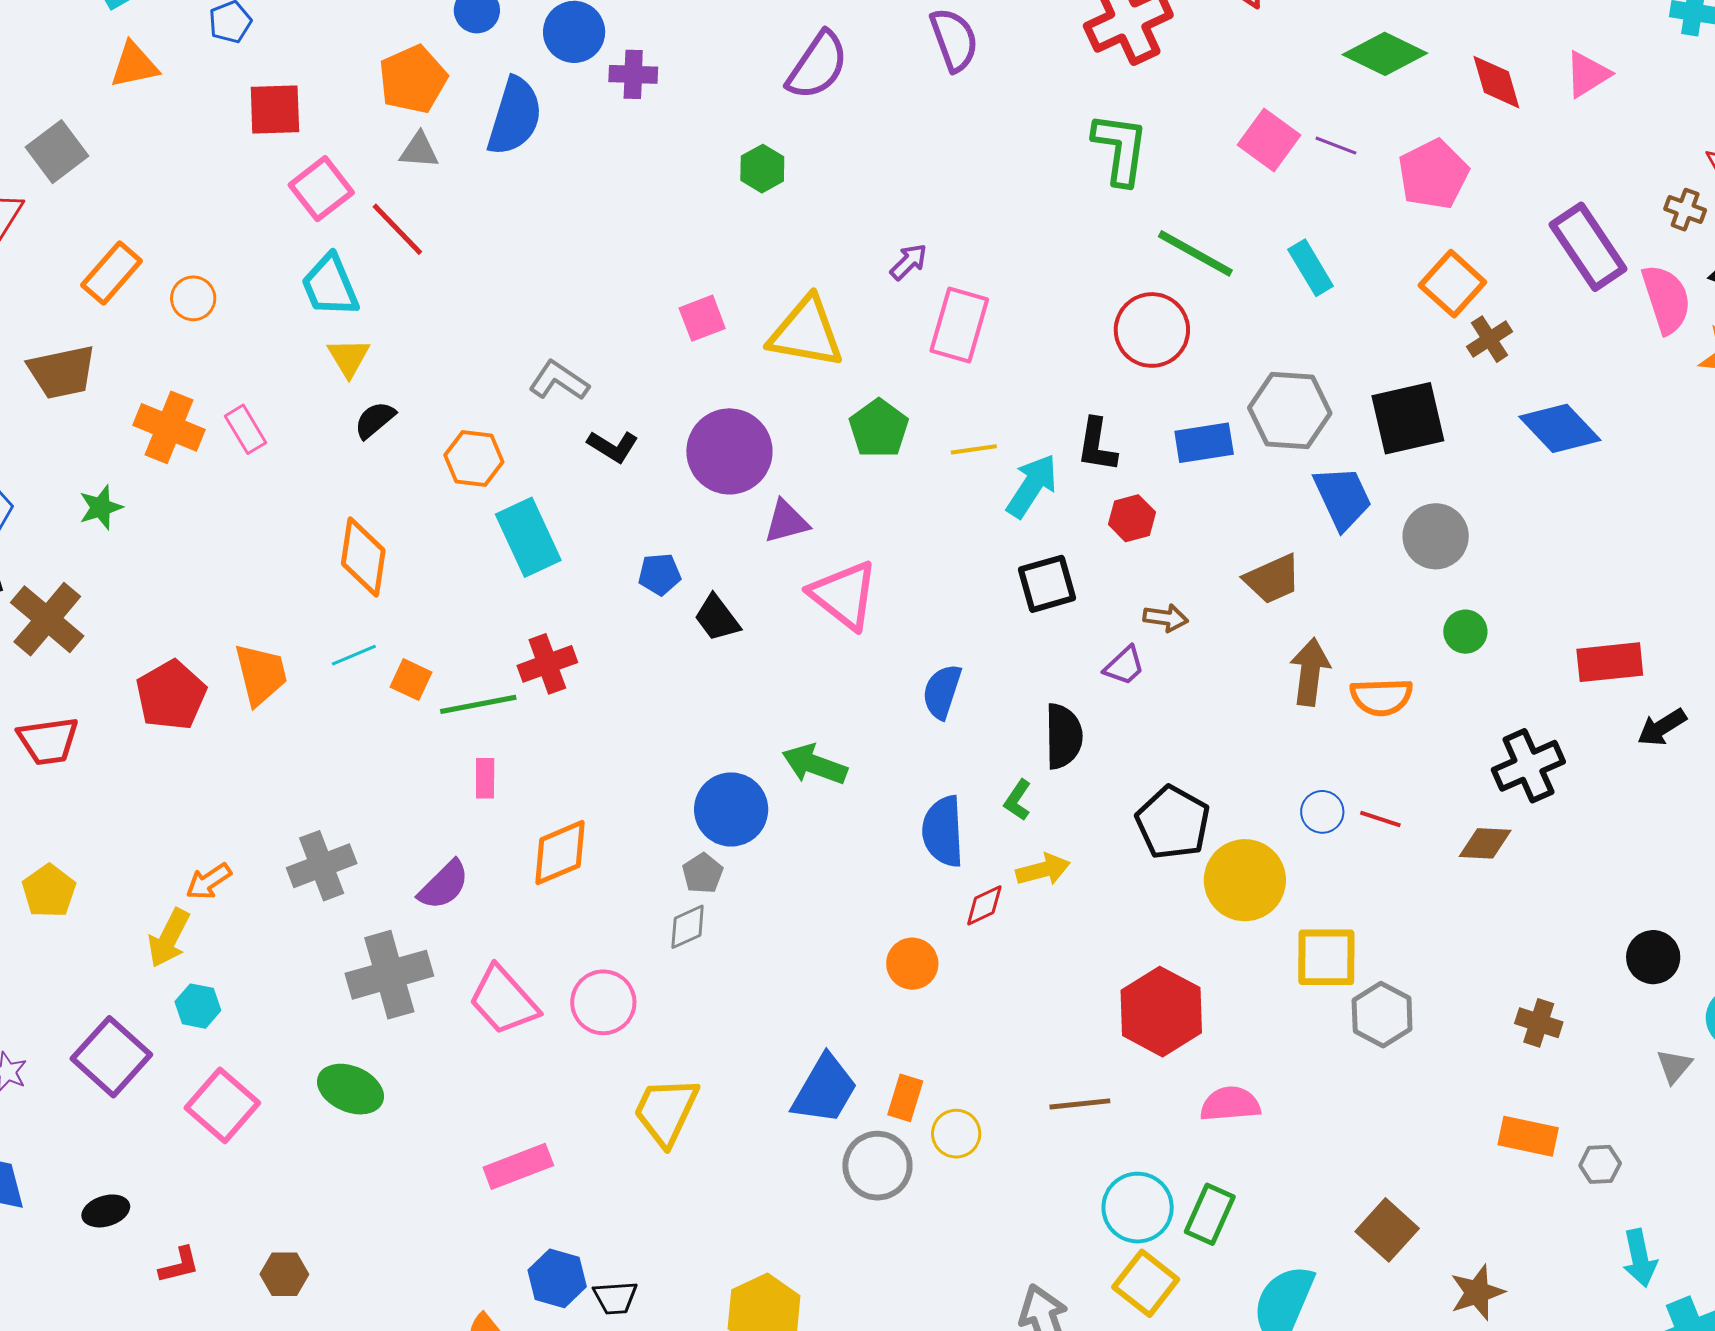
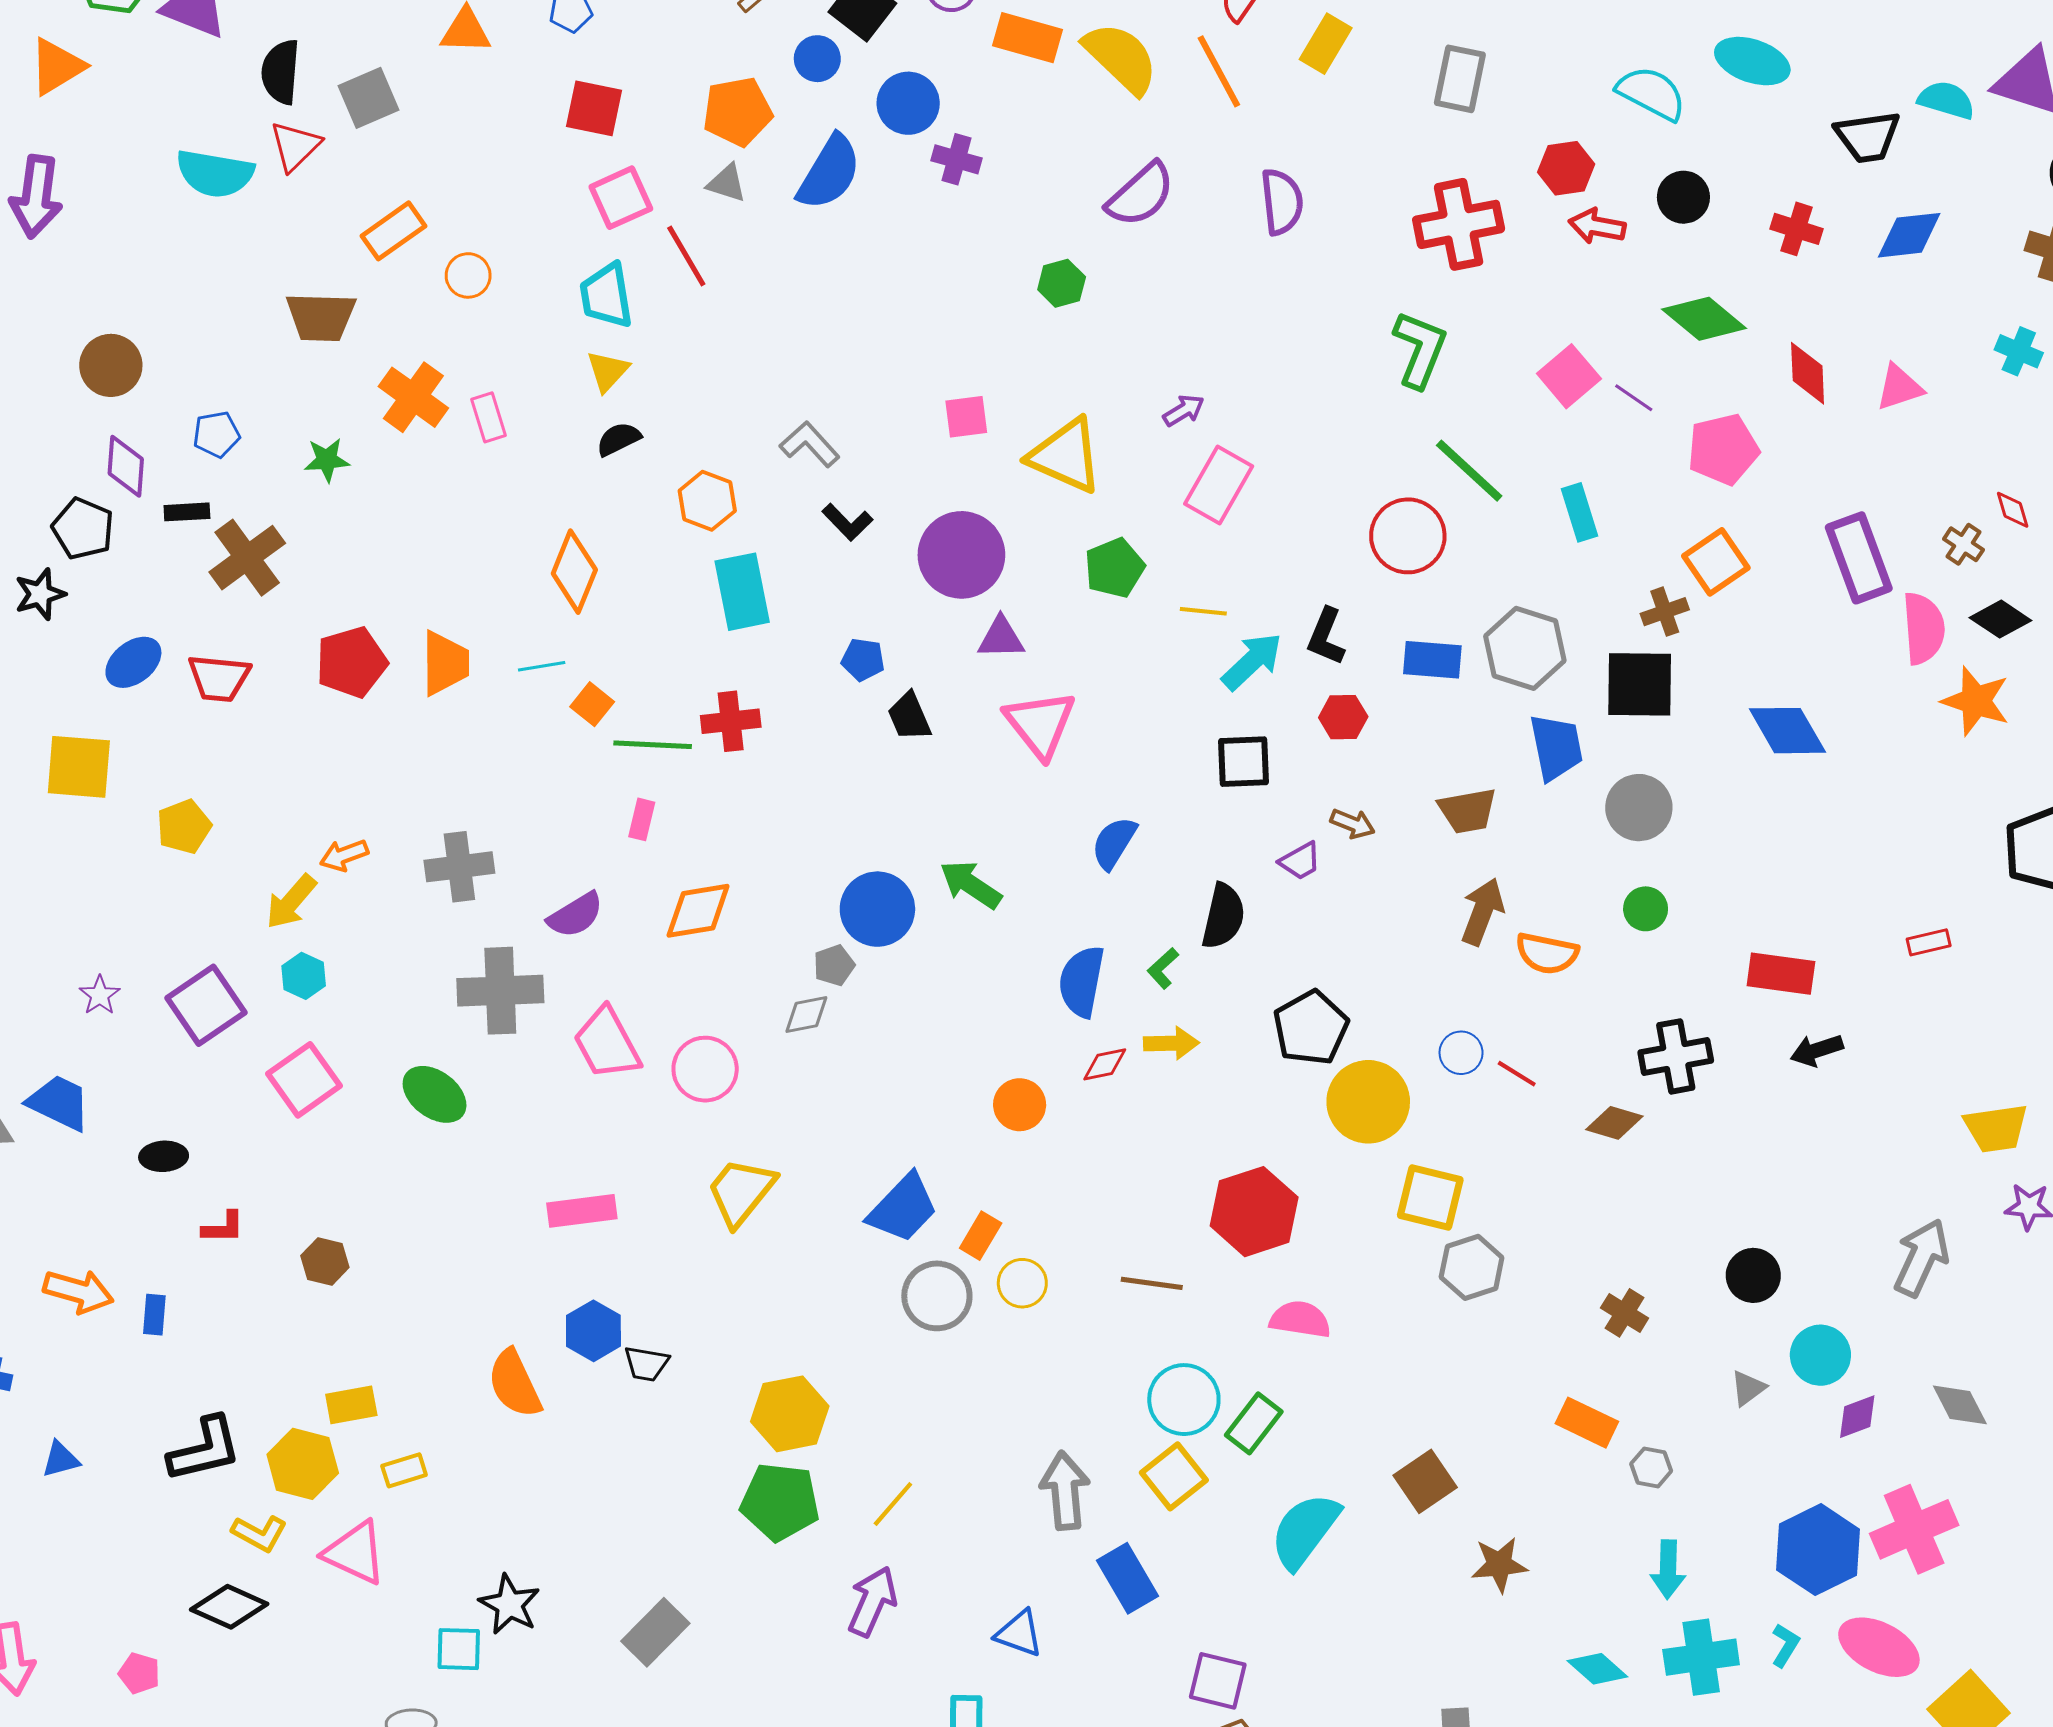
brown cross: (1489, 339) -> (1665, 612), moved

